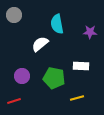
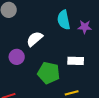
cyan semicircle: (57, 24) -> (64, 20), moved
purple circle: (22, 76) -> (17, 57), moved

